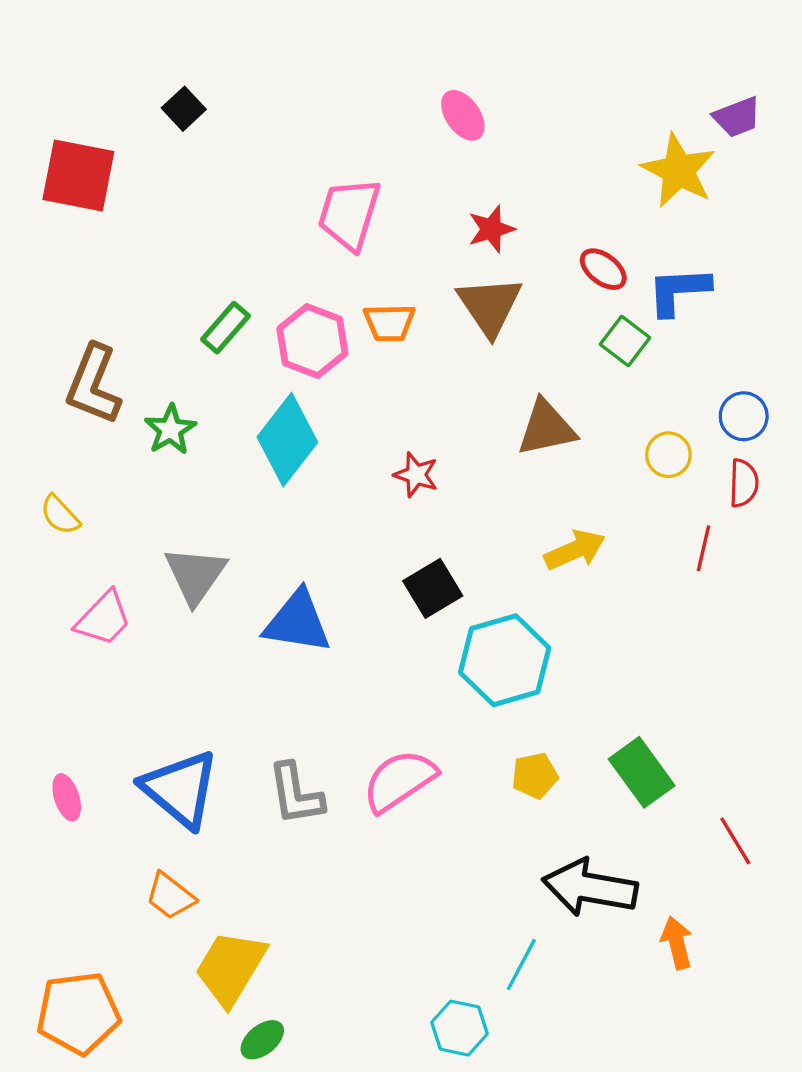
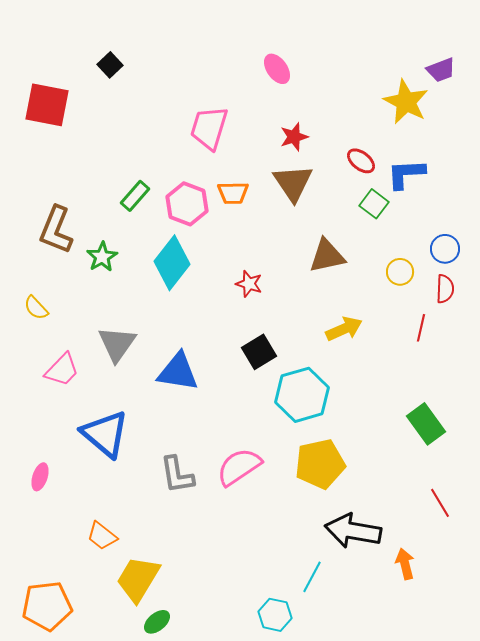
green rectangle: (642, 772) -> (426, 424), moved
yellow pentagon: (535, 776) -> (320, 464), size x1.8
blue triangle: (180, 789) -> (105, 434), moved
pink ellipse: (67, 797) -> (40, 477), turned 36

